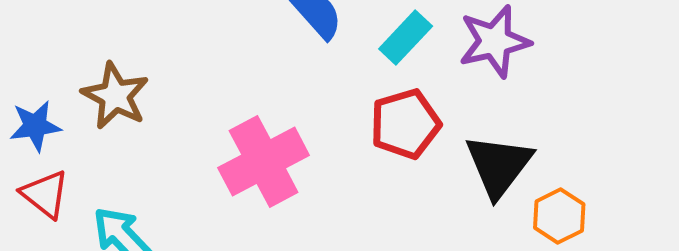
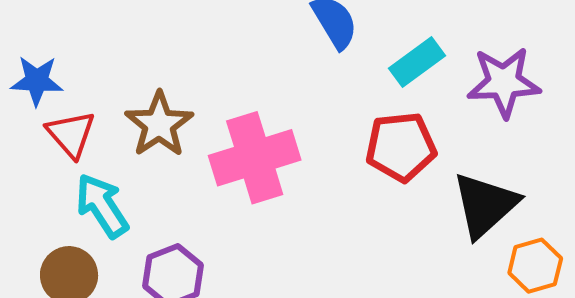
brown star: (115, 96) -> (159, 124), moved
red triangle: (45, 194) -> (71, 134), moved

